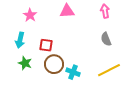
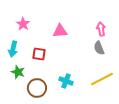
pink triangle: (67, 11) -> (60, 31), moved
pink arrow: (105, 11) -> (101, 29), moved
brown circle: (54, 64) -> (37, 88), moved

